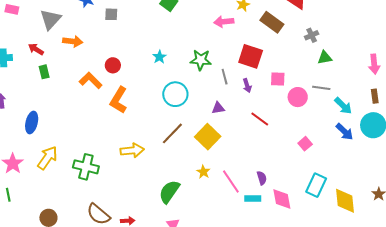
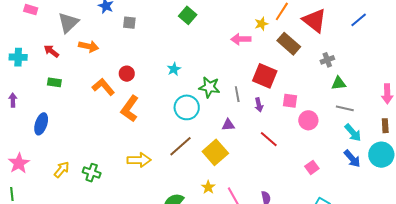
green star: (201, 60) -> (209, 87), moved
green rectangle: (44, 72) -> (54, 82), moved, turned -72
gray line: (321, 88) -> (345, 108), moved
yellow arrow: (47, 158) -> (62, 170), moved, size x0.7
green cross: (86, 167) -> (92, 173), size x0.7

